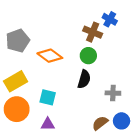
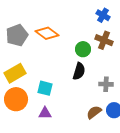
brown cross: (93, 32) -> (104, 40), moved
orange diamond: (50, 56) -> (47, 33), moved

